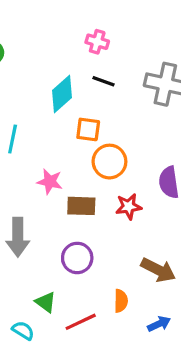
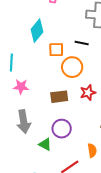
black line: (103, 81) -> (82, 43), moved
pink star: (50, 182) -> (21, 87), moved
green triangle: (46, 302) -> (45, 144), moved

